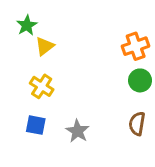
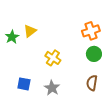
green star: (27, 25) -> (12, 37), moved
yellow cross: (42, 86) -> (53, 58), moved

